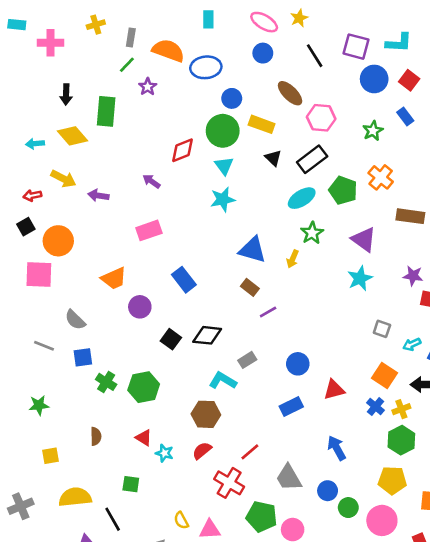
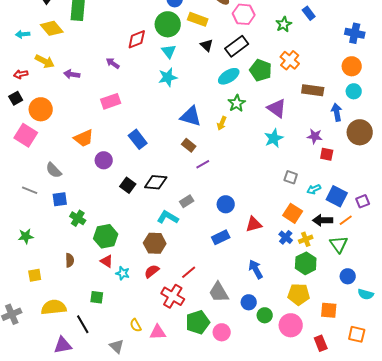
pink square: (39, 274) -> (26, 135), turned 30
green hexagon: (144, 387) -> (106, 236), moved
green pentagon: (262, 517) -> (198, 322), turned -30

